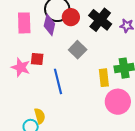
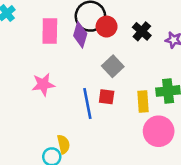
black cross: (100, 20) -> (142, 31), size x0.7
red square: (37, 59) -> (107, 97), moved
pink star: (21, 67) -> (43, 84), turned -30

